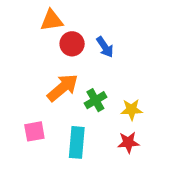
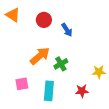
orange triangle: (52, 20) -> (13, 15), moved, turned 42
red circle: (72, 44) -> (44, 20), moved
yellow star: (131, 110) -> (99, 72), moved

